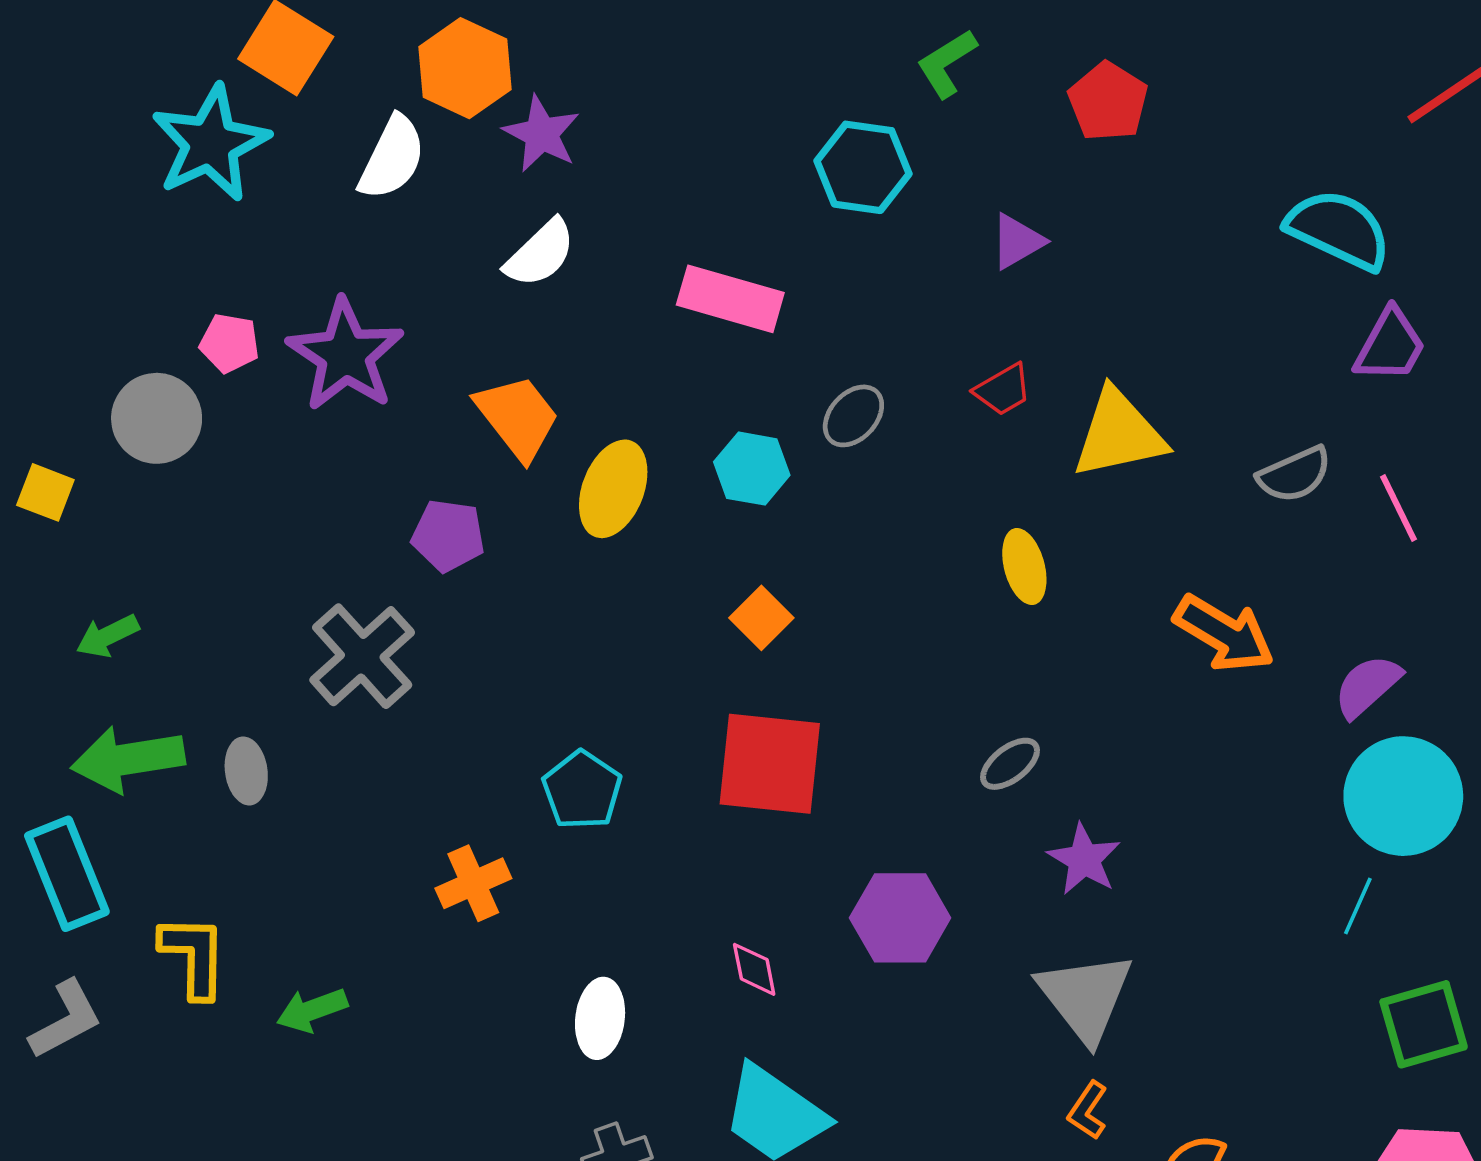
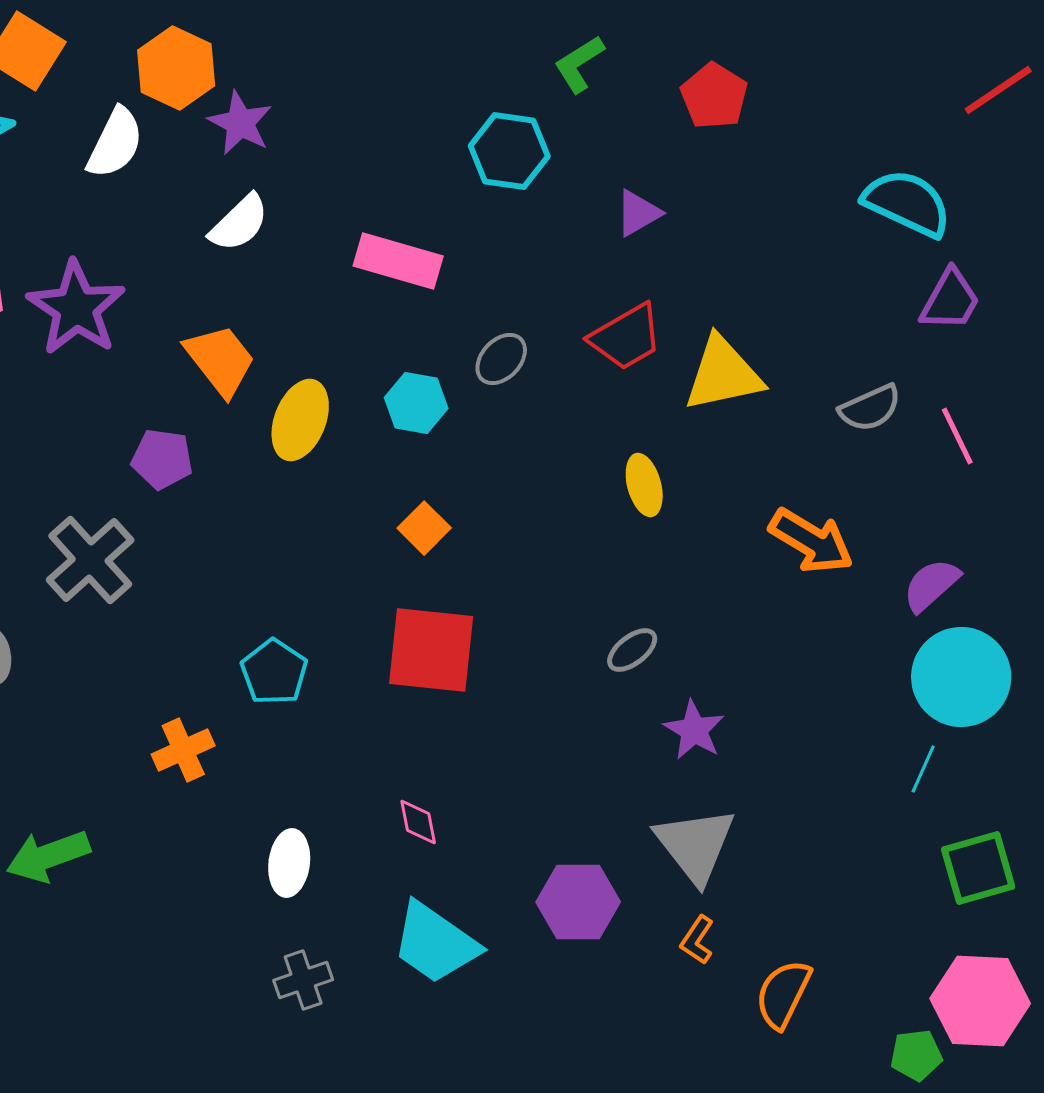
red trapezoid: (1003, 390) -> (626, 337), size x1.5
purple hexagon: (900, 918) -> (578, 902), moved
green arrow: (312, 1010) -> (48, 856), size x1.4

